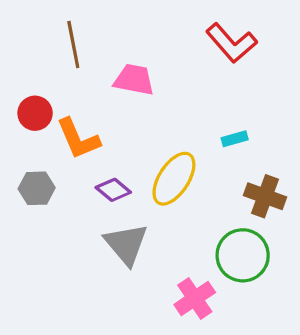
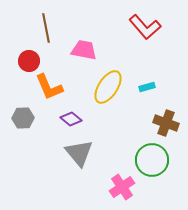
red circle: (35, 113) -> (29, 61), moved
yellow ellipse: (174, 179) -> (108, 87), moved

